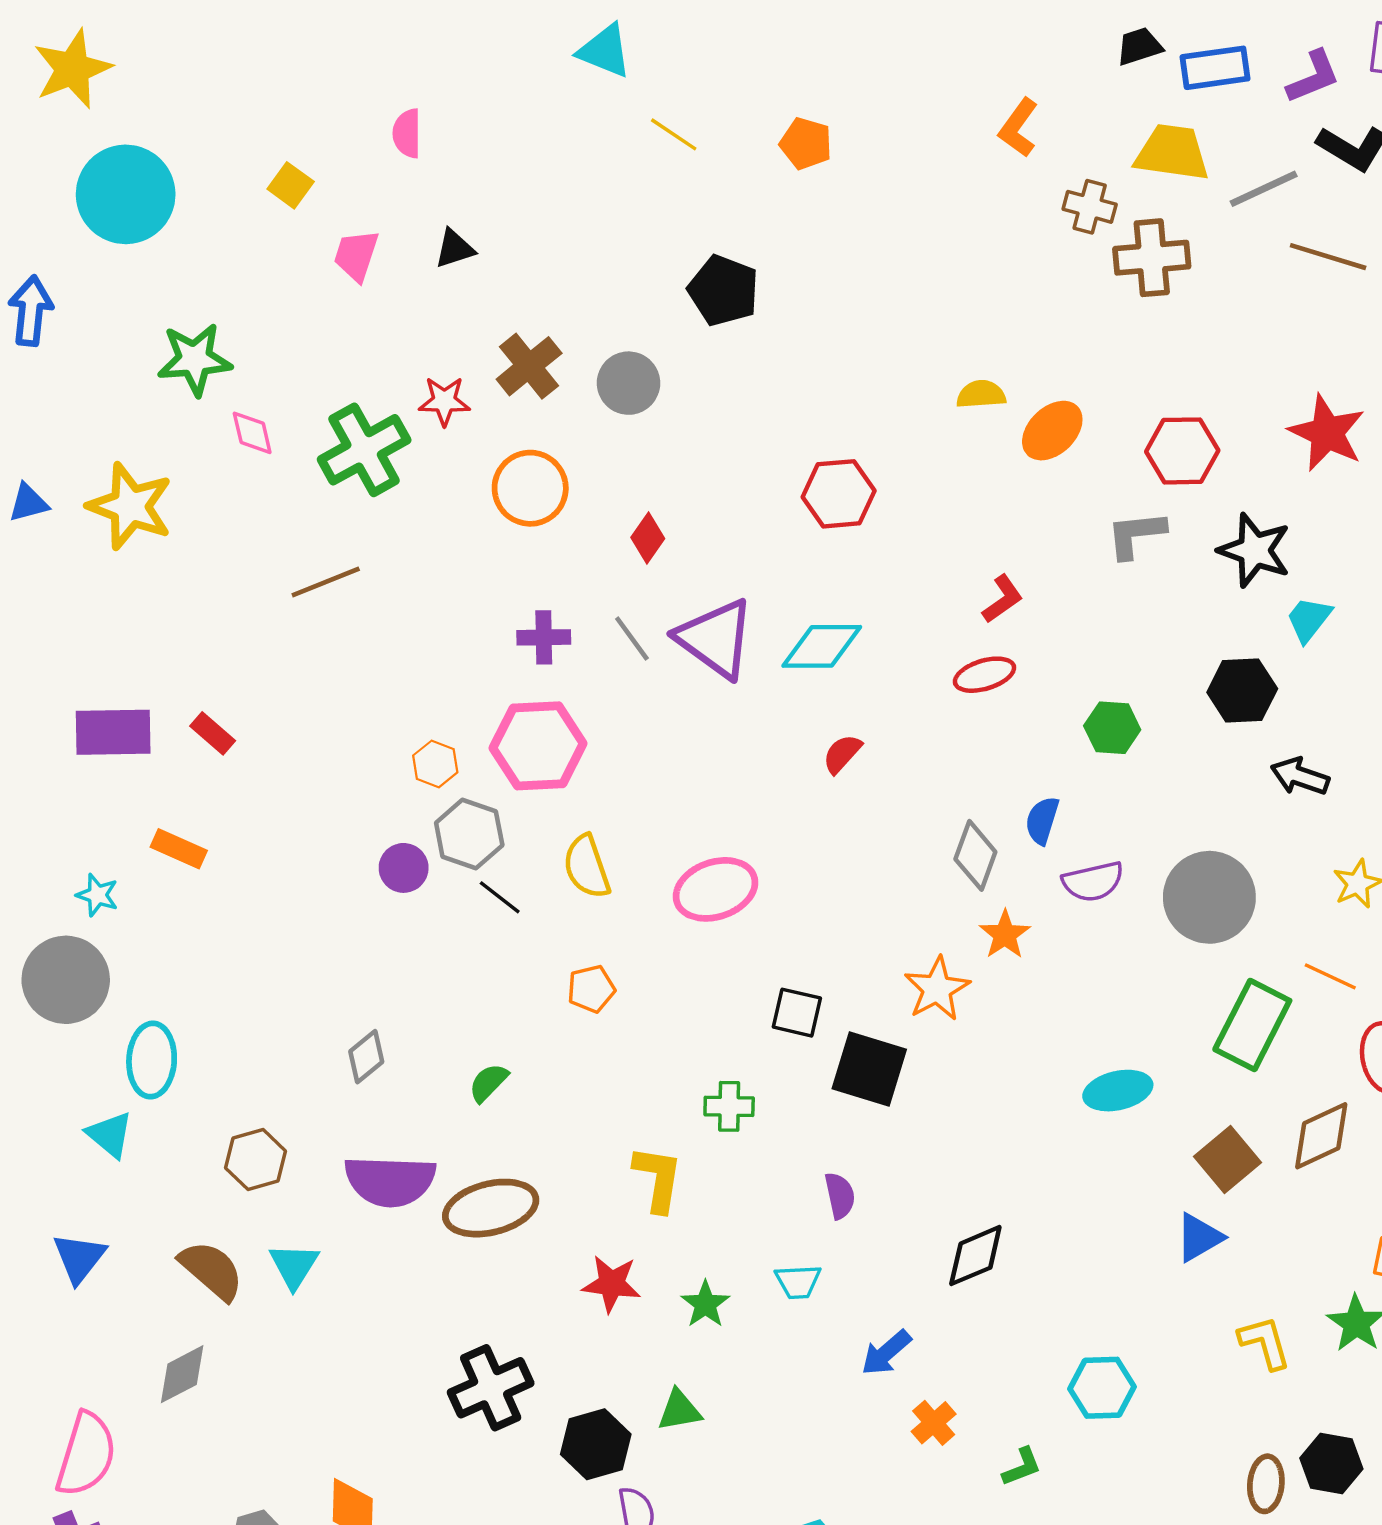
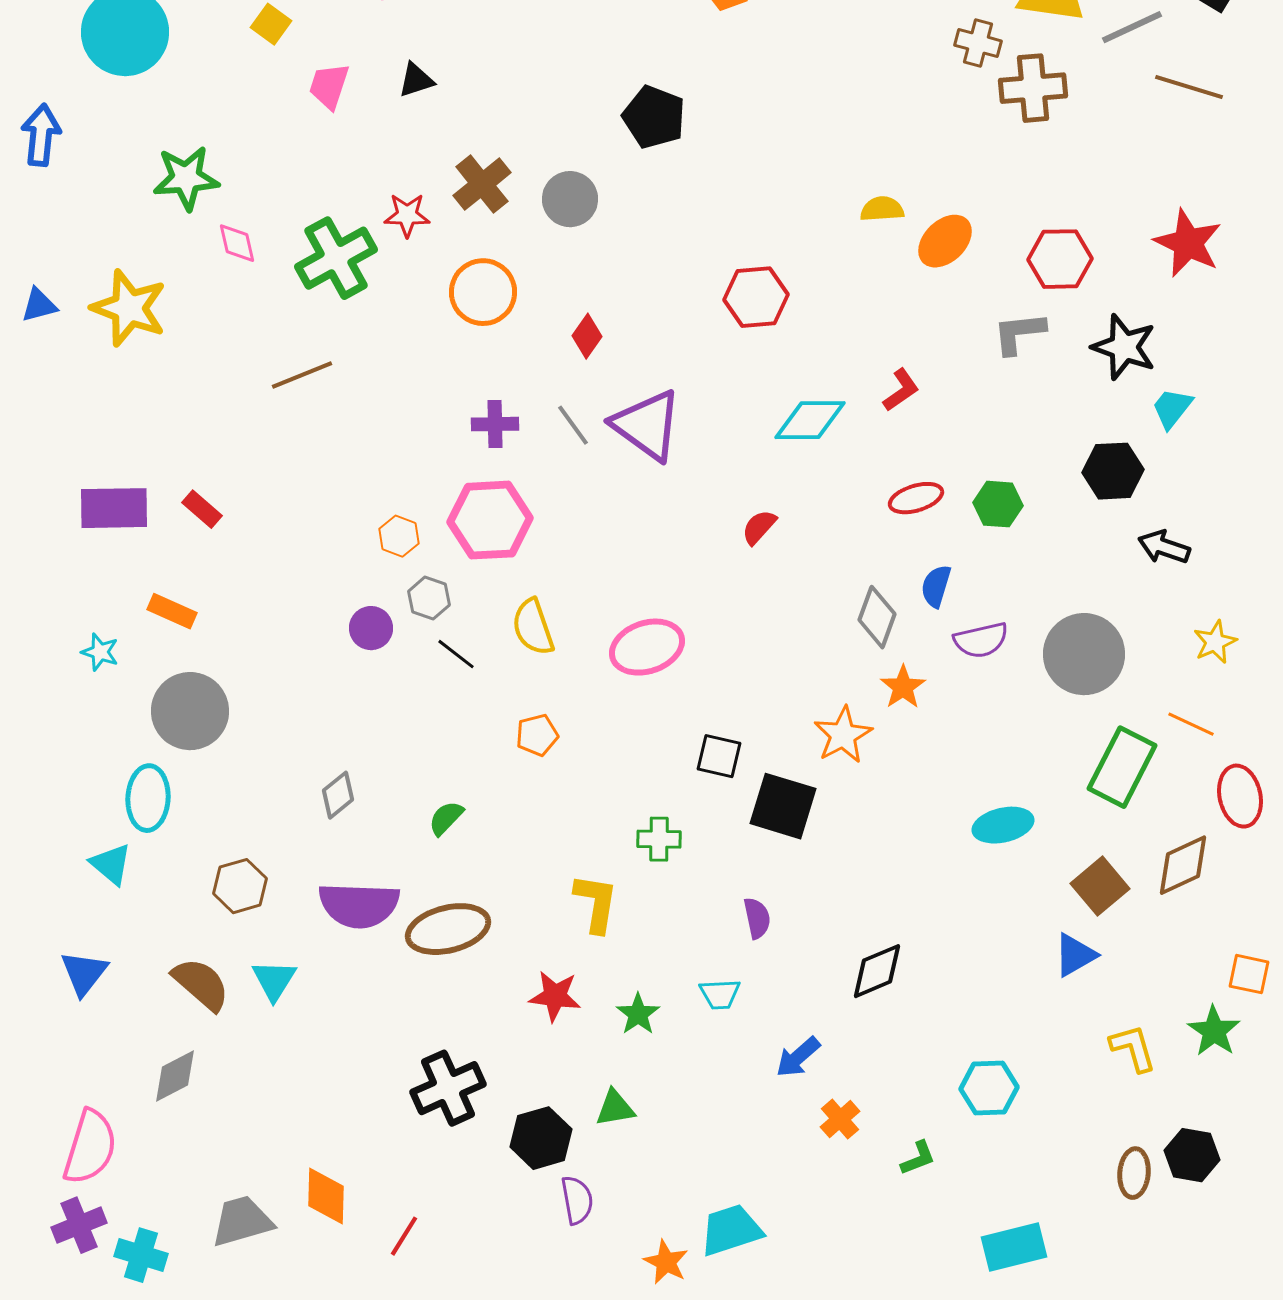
cyan diamond: (822, 646) -> (810, 420), moved
red ellipse: (984, 675) -> (916, 498), moved
gray hexagon: (469, 834) -> (429, 598), size x0.7
gray circle: (66, 980) -> (190, 711), moved

